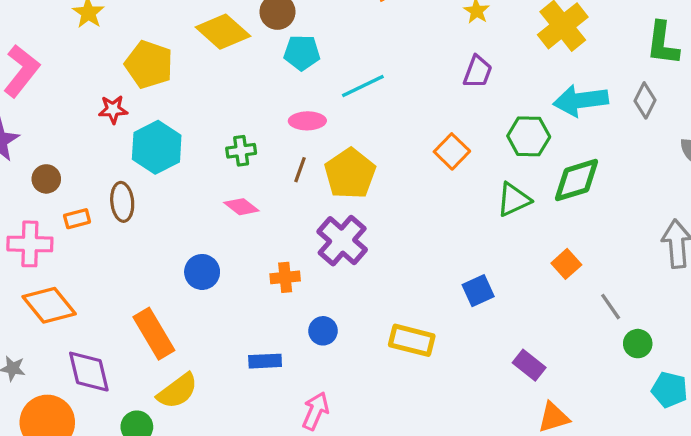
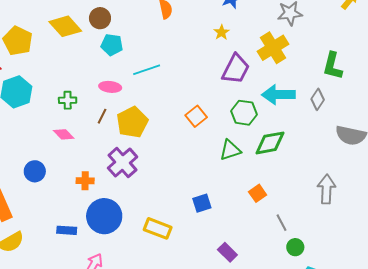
purple trapezoid: (478, 72) -> (236, 69), moved, size x1.5
blue circle: (323, 331) -> (104, 216), size x2.0

